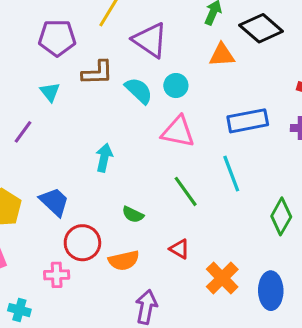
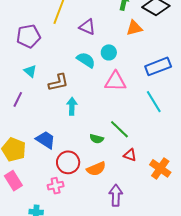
purple triangle: (150, 40) -> (87, 27), size x0.7
brown L-shape: (97, 73) -> (58, 83), moved
green line: (186, 191) -> (119, 129), moved

